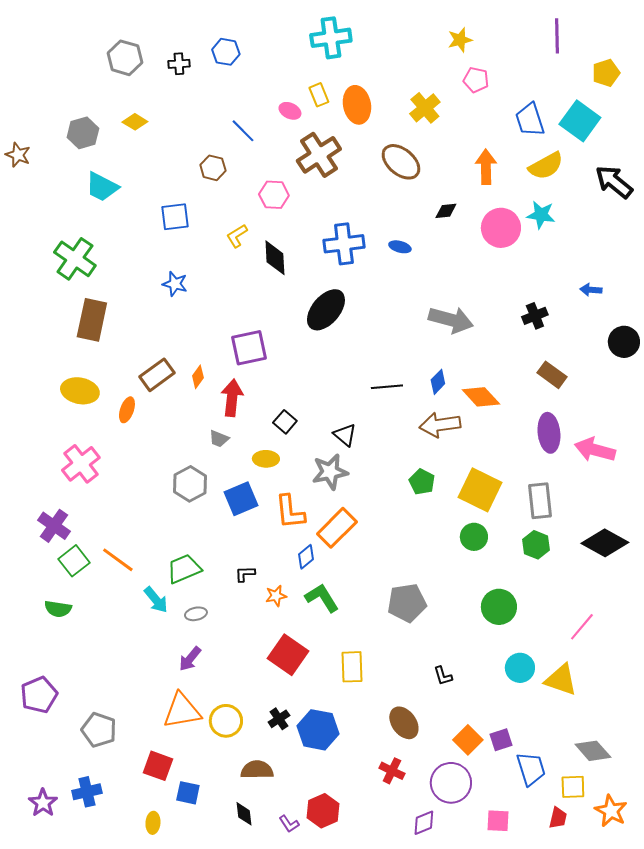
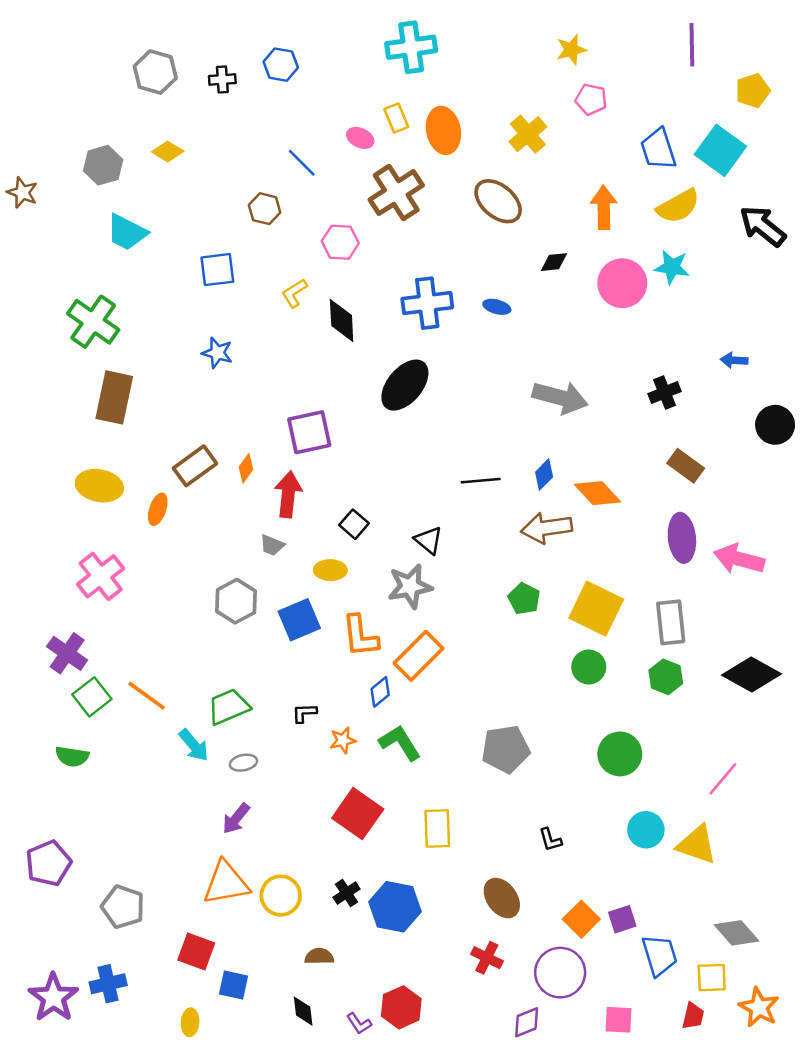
brown semicircle: (257, 770) -> (319, 956), size x0.7
purple star: (43, 803) -> (53, 997), size x1.4

